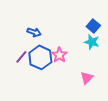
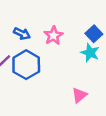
pink star: (59, 55) -> (53, 36), moved

